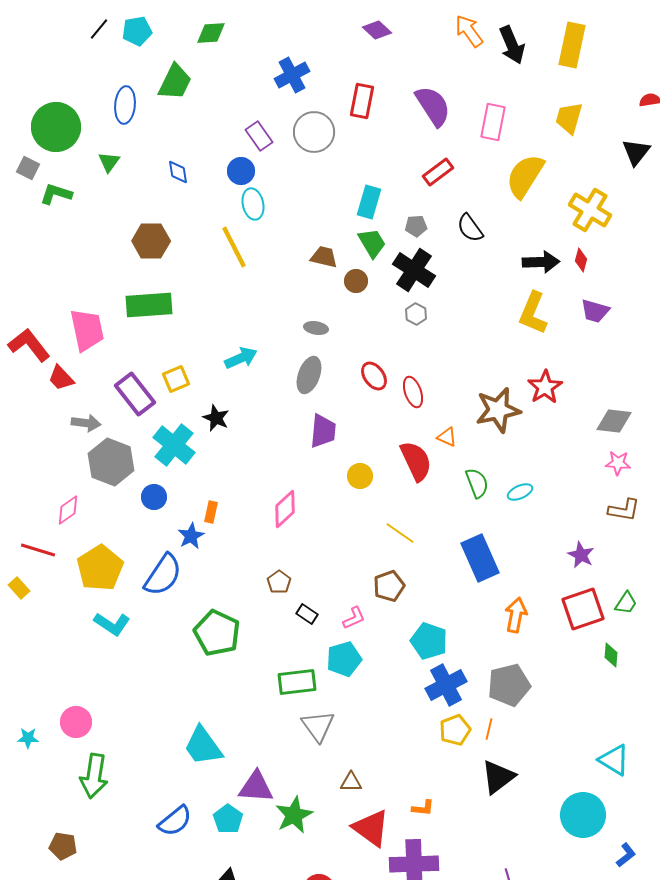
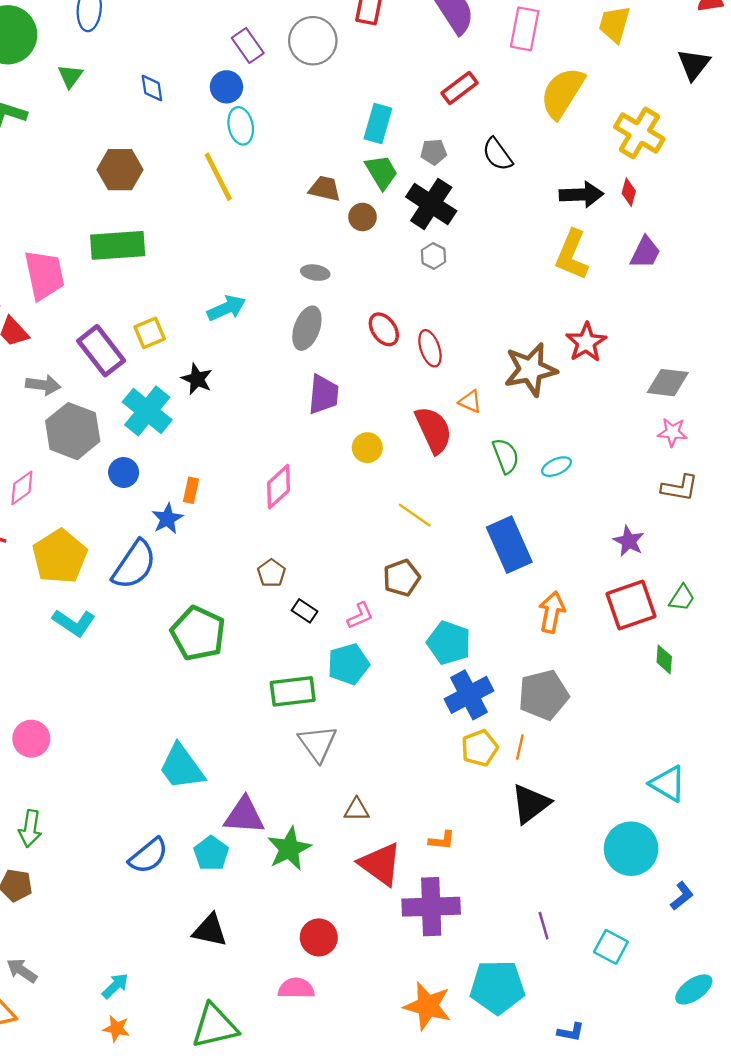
purple trapezoid: (595, 311) -> (645, 252), turned -80
green arrow: (94, 776) -> (30, 829), moved, size x0.7

